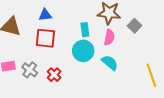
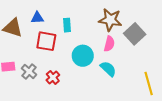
blue triangle: (45, 15) -> (37, 18), moved
gray square: (135, 26) -> (135, 34), size x1.5
cyan rectangle: (85, 30) -> (67, 25), moved

